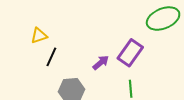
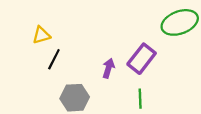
purple arrow: (101, 63) -> (108, 68), turned -36

